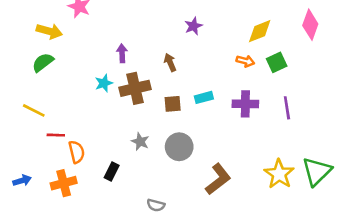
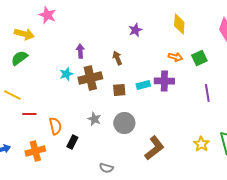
yellow diamond: (260, 31) -> (179, 24), moved, turned -65
purple cross: (245, 104) -> (164, 81), moved
orange semicircle: (77, 152) -> (55, 126), moved
yellow star: (279, 174) -> (201, 144), size x0.7

